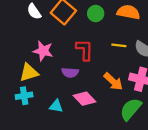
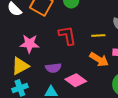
yellow line: (119, 45) -> (98, 35), moved
purple semicircle: (70, 73) -> (53, 68), moved

